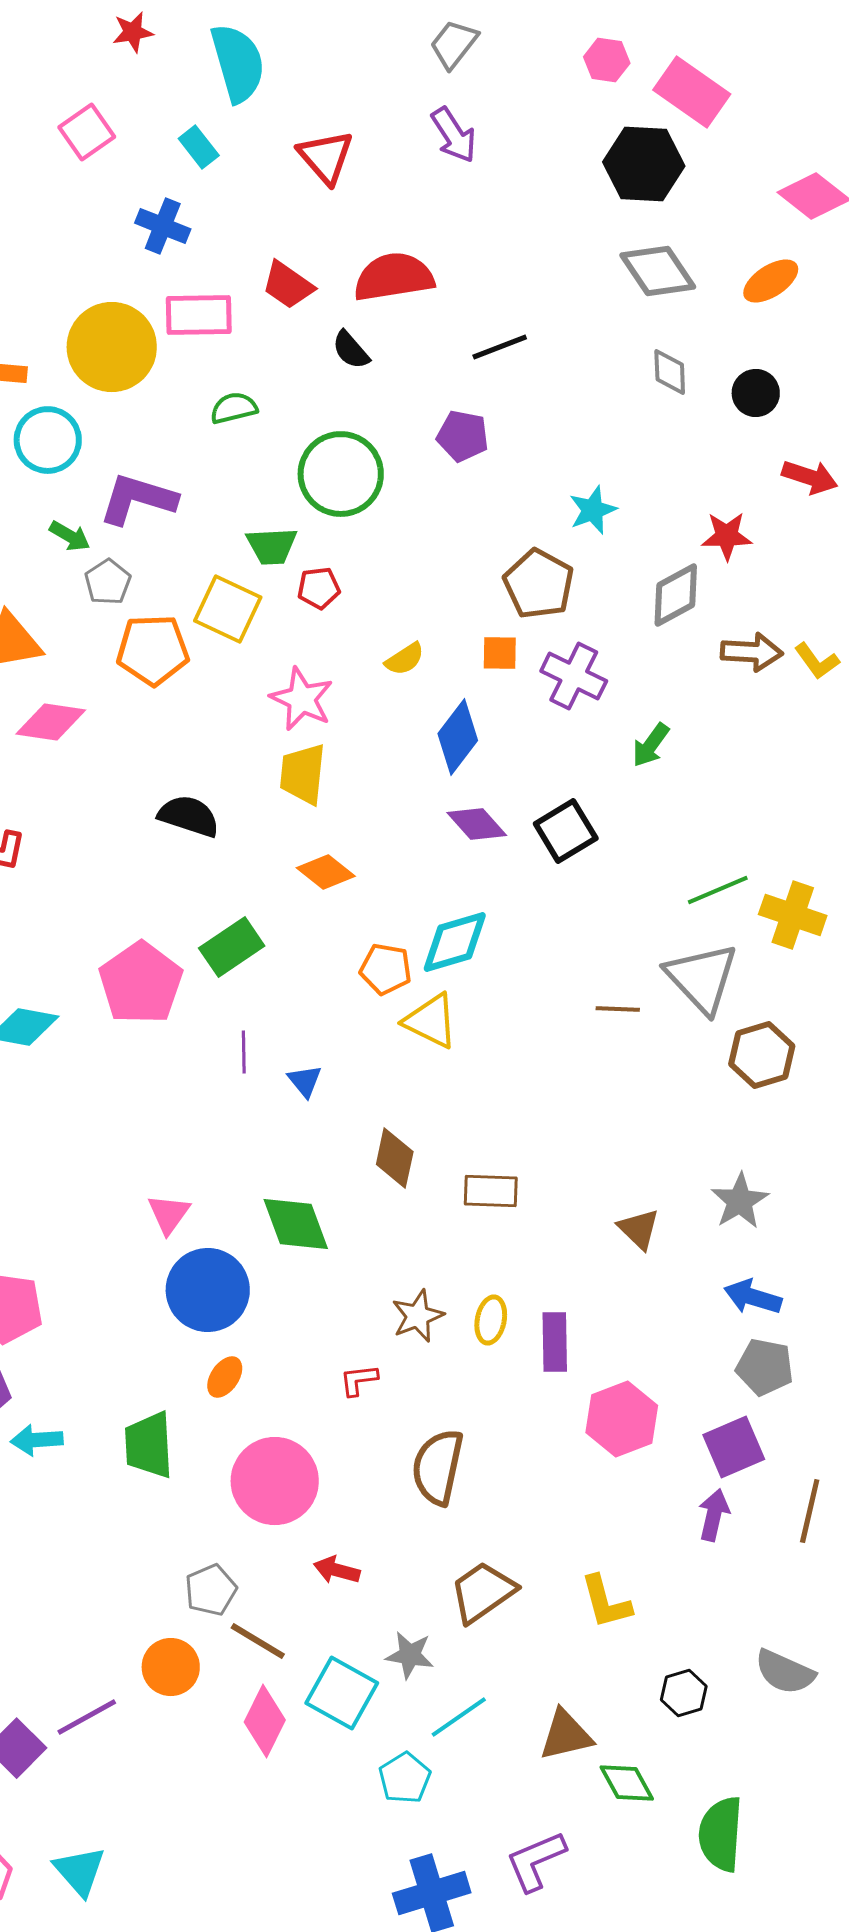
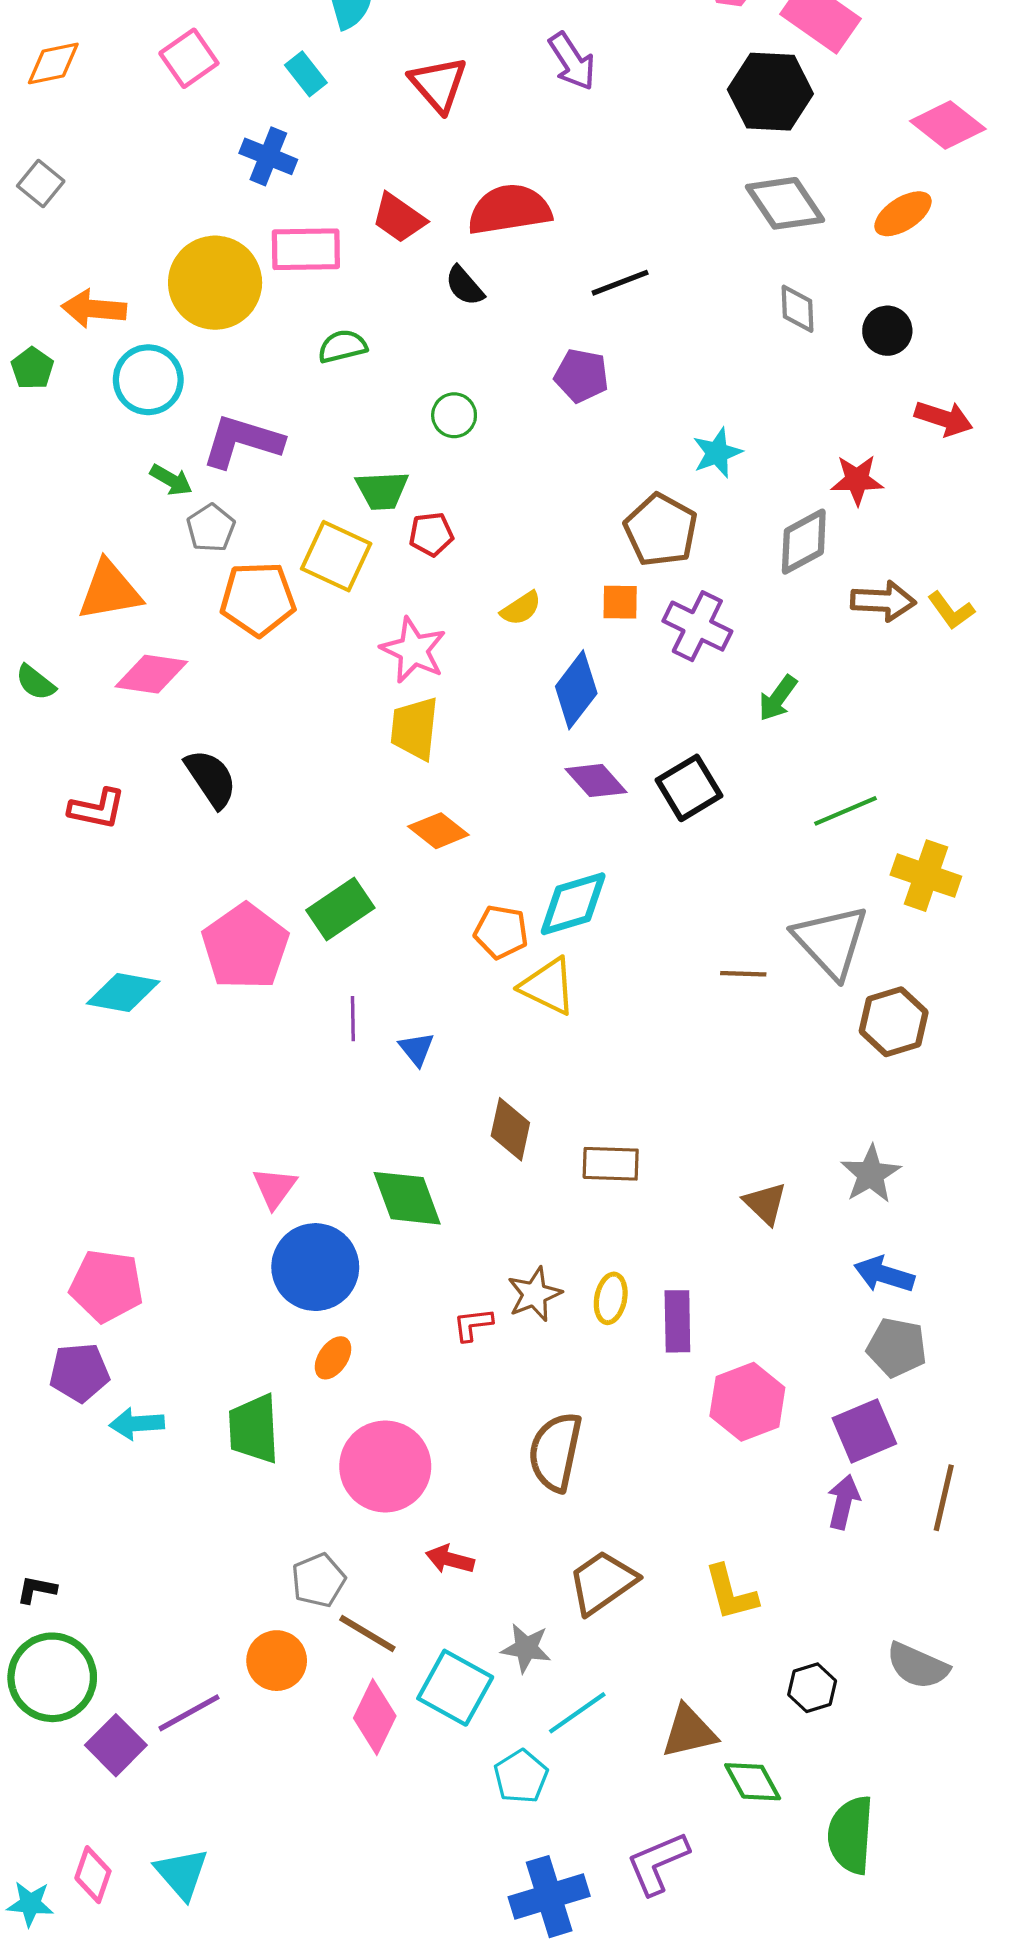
green circle: (341, 474) -> (454, 415), size x0.5
black semicircle: (189, 816) -> (211, 779), moved, turned 38
green line: (718, 890) -> (846, 811), moved
red L-shape: (359, 1380) -> (473, 1324), moved

